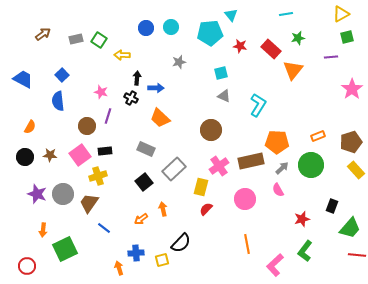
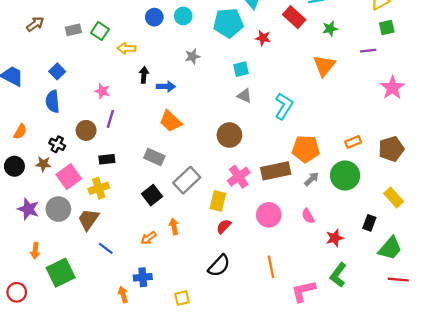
red rectangle: (271, 49) -> (294, 17), moved
black cross: (131, 98) -> (57, 144), moved
pink square: (80, 155) -> (69, 177), moved
yellow rectangle: (356, 170) -> (394, 197), moved
pink semicircle: (278, 190) -> (308, 216), moved
black semicircle: (181, 243) -> (219, 266), moved
yellow square: (162, 260) -> (182, 298), moved
pink L-shape: (275, 265) -> (303, 291), turned 30

